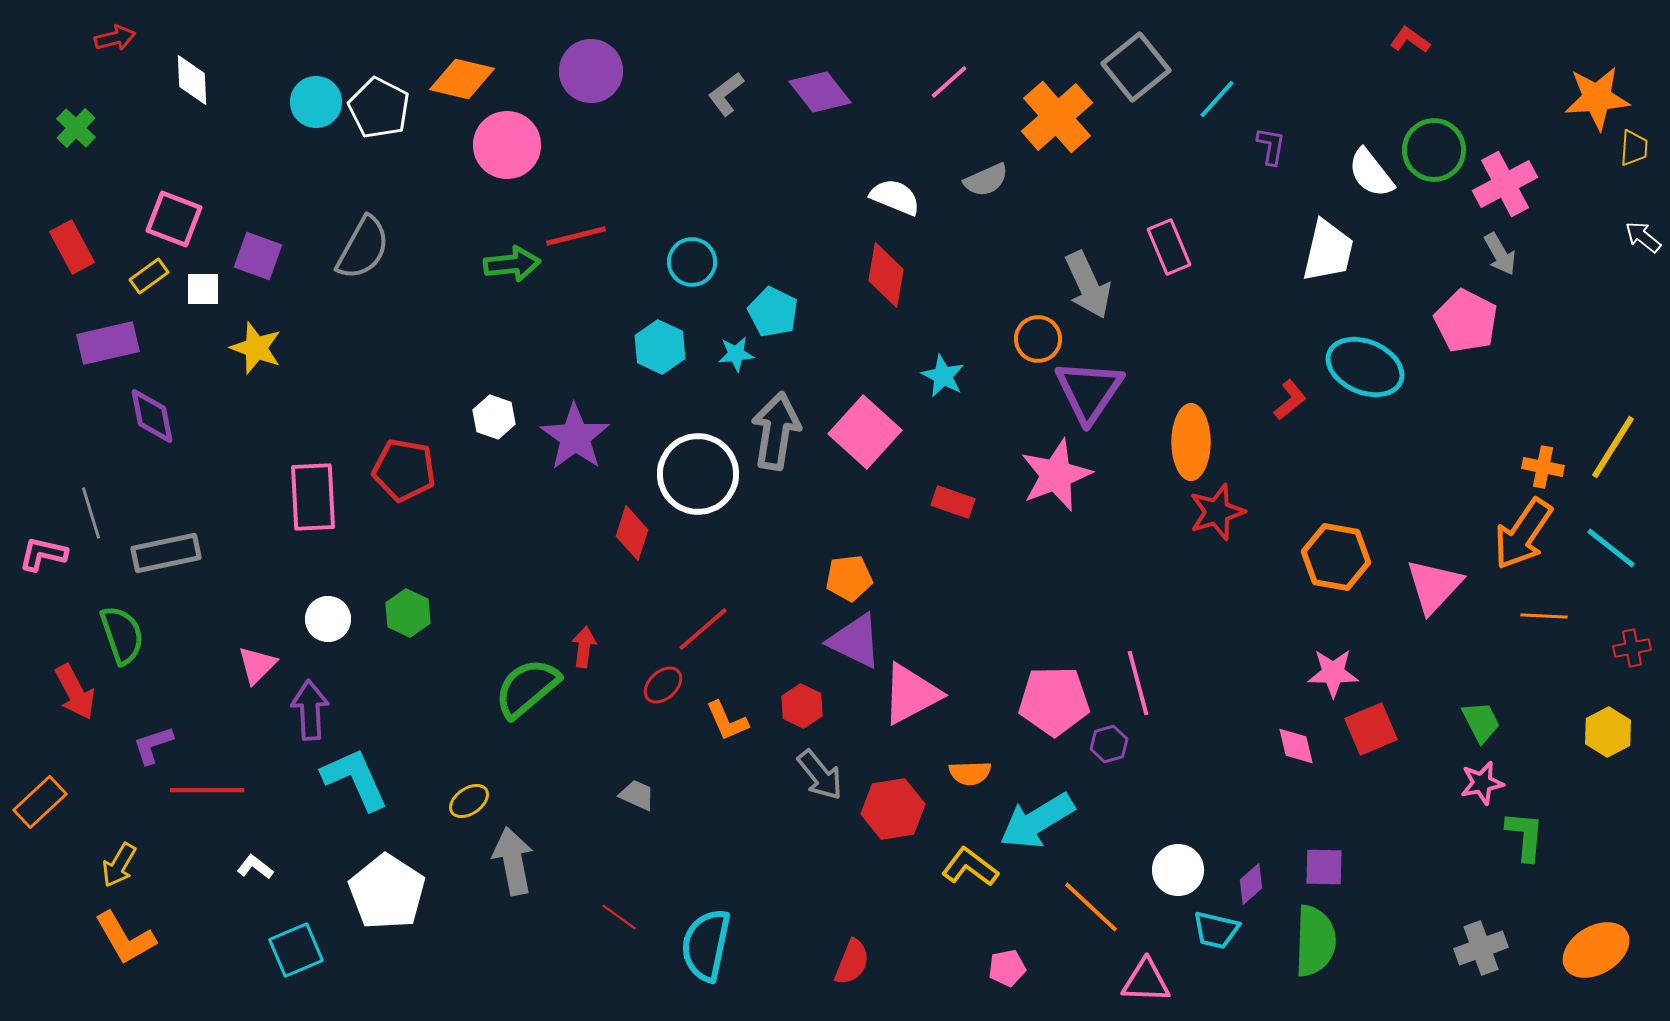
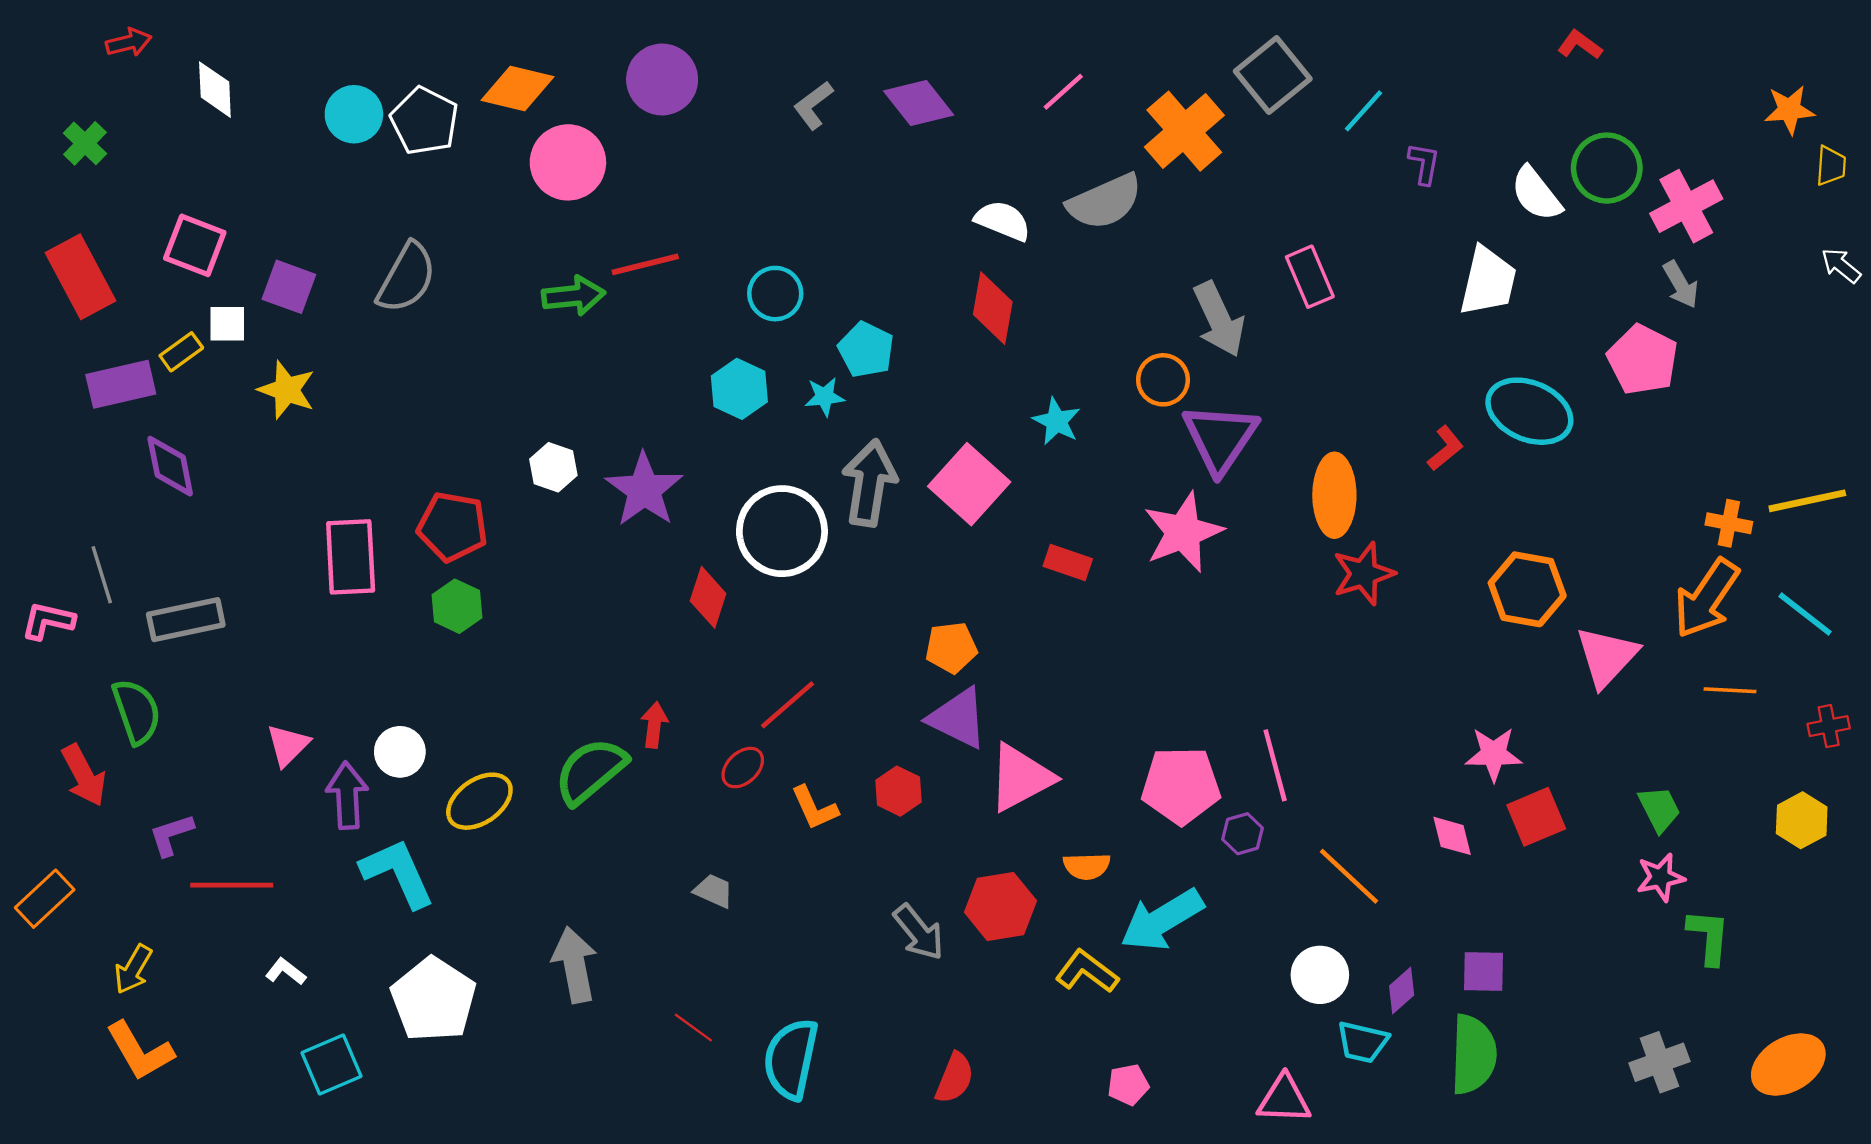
orange star: (1597, 98) -> (1789, 110), size x0.7
gray semicircle: (986, 180) -> (1105, 202), size x1.5
red rectangle: (72, 247) -> (80, 277), size x1.4
yellow rectangle: (149, 276) -> (181, 352), moved
yellow line: (1613, 447) -> (1807, 501), turned 46
orange hexagon: (1336, 557) -> (1527, 589), moved
green hexagon: (408, 613) -> (457, 606), moved
white circle: (328, 619) -> (400, 752), moved
gray arrow: (820, 775) -> (919, 932), moved
yellow ellipse: (469, 801) -> (479, 801), moved, size x1.5
orange line: (1091, 907) -> (1349, 876), moved

